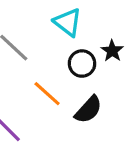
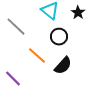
black star: (112, 51) -> (78, 13), moved

